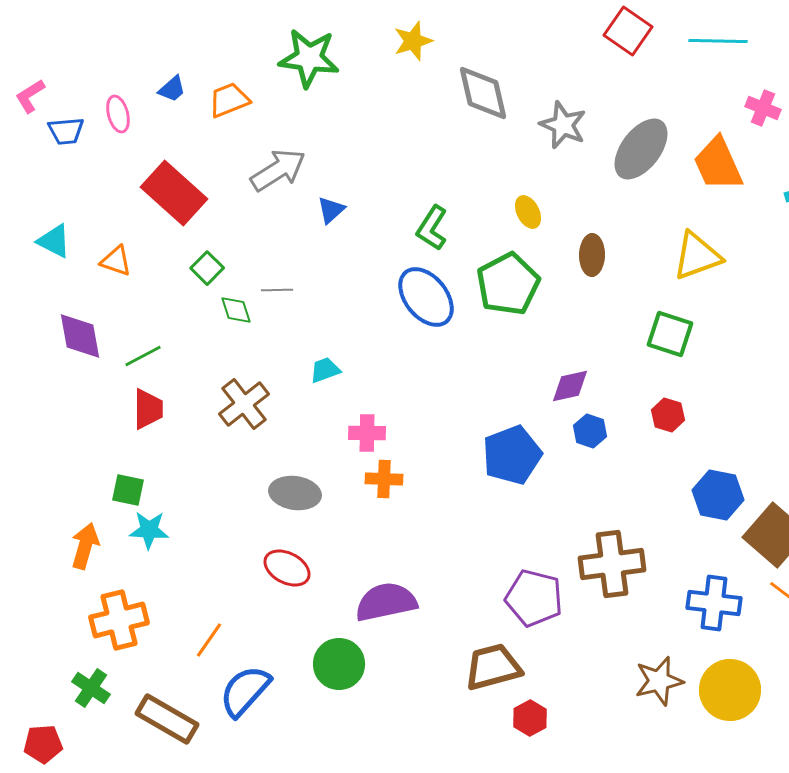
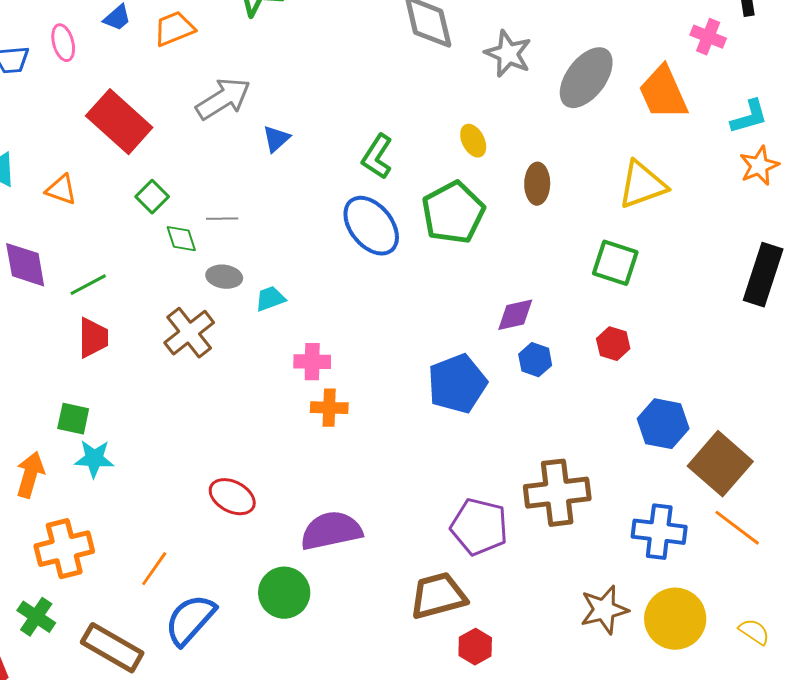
gray ellipse: (295, 493) -> (224, 277), moved, size x0.7

